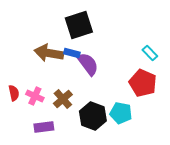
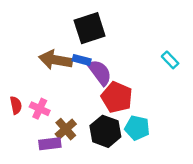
red pentagon: (143, 83) -> (117, 97), moved
brown cross: (63, 99) -> (66, 129), moved

